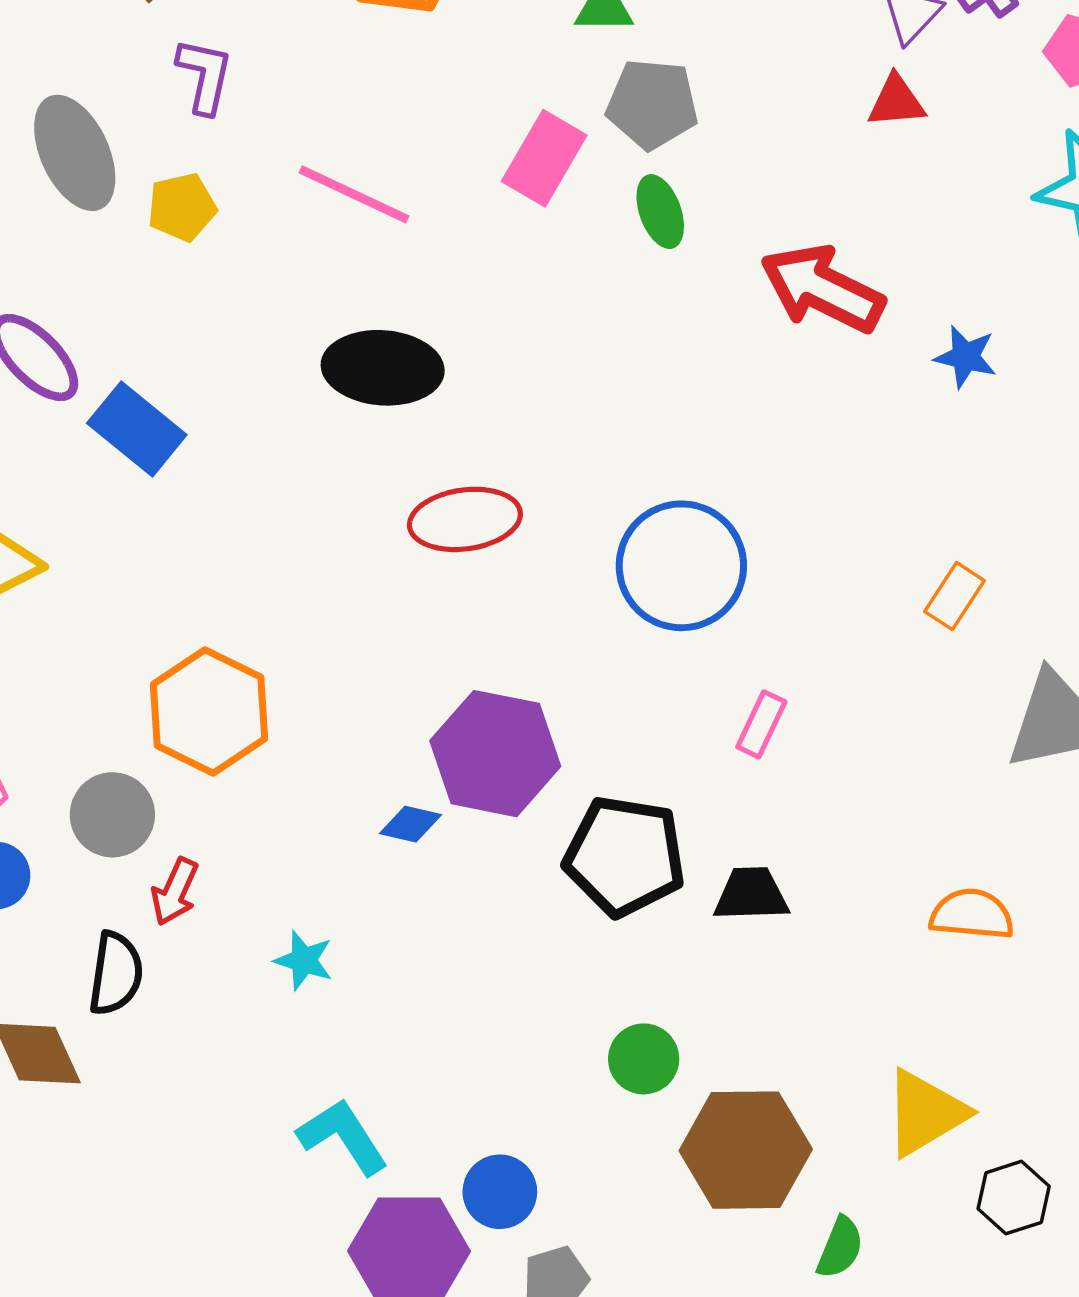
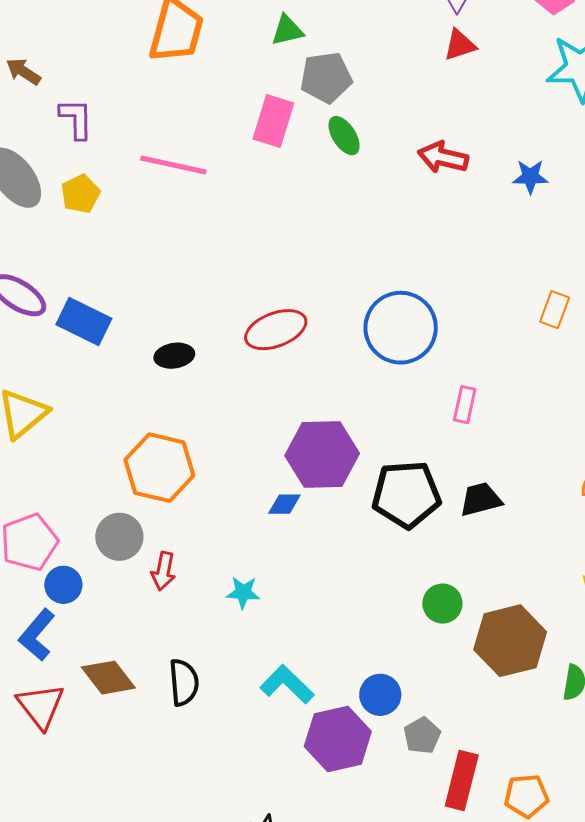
red arrow: (822, 289) -> (443, 157), size x0.7
black ellipse: (383, 368) -> (174, 356), moved, size x0.6
black semicircle: (116, 973) -> (184, 682), moved

